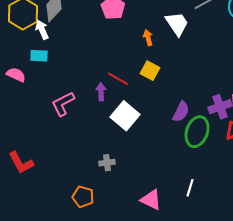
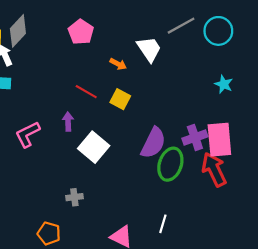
orange arrow: (148, 38) -> (118, 64), turned 133
red line: (118, 79) -> (86, 92), moved
purple semicircle: (181, 112) -> (153, 143), size x1.4

